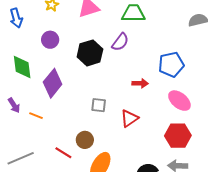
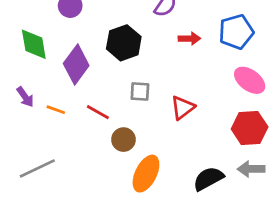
black hexagon: (90, 53) -> (124, 43), moved
red arrow: (140, 83) -> (189, 39), moved
red line: (63, 153) -> (98, 112), moved

